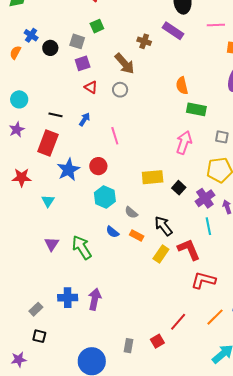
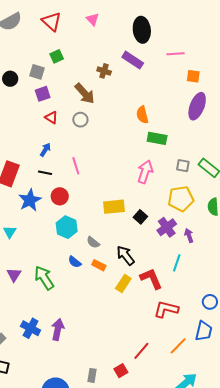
black line: (55, 115) -> (45, 173), moved
cyan line: (208, 226) -> (177, 263), moved, turned 30
blue cross: (68, 298) -> (31, 328), turned 30

